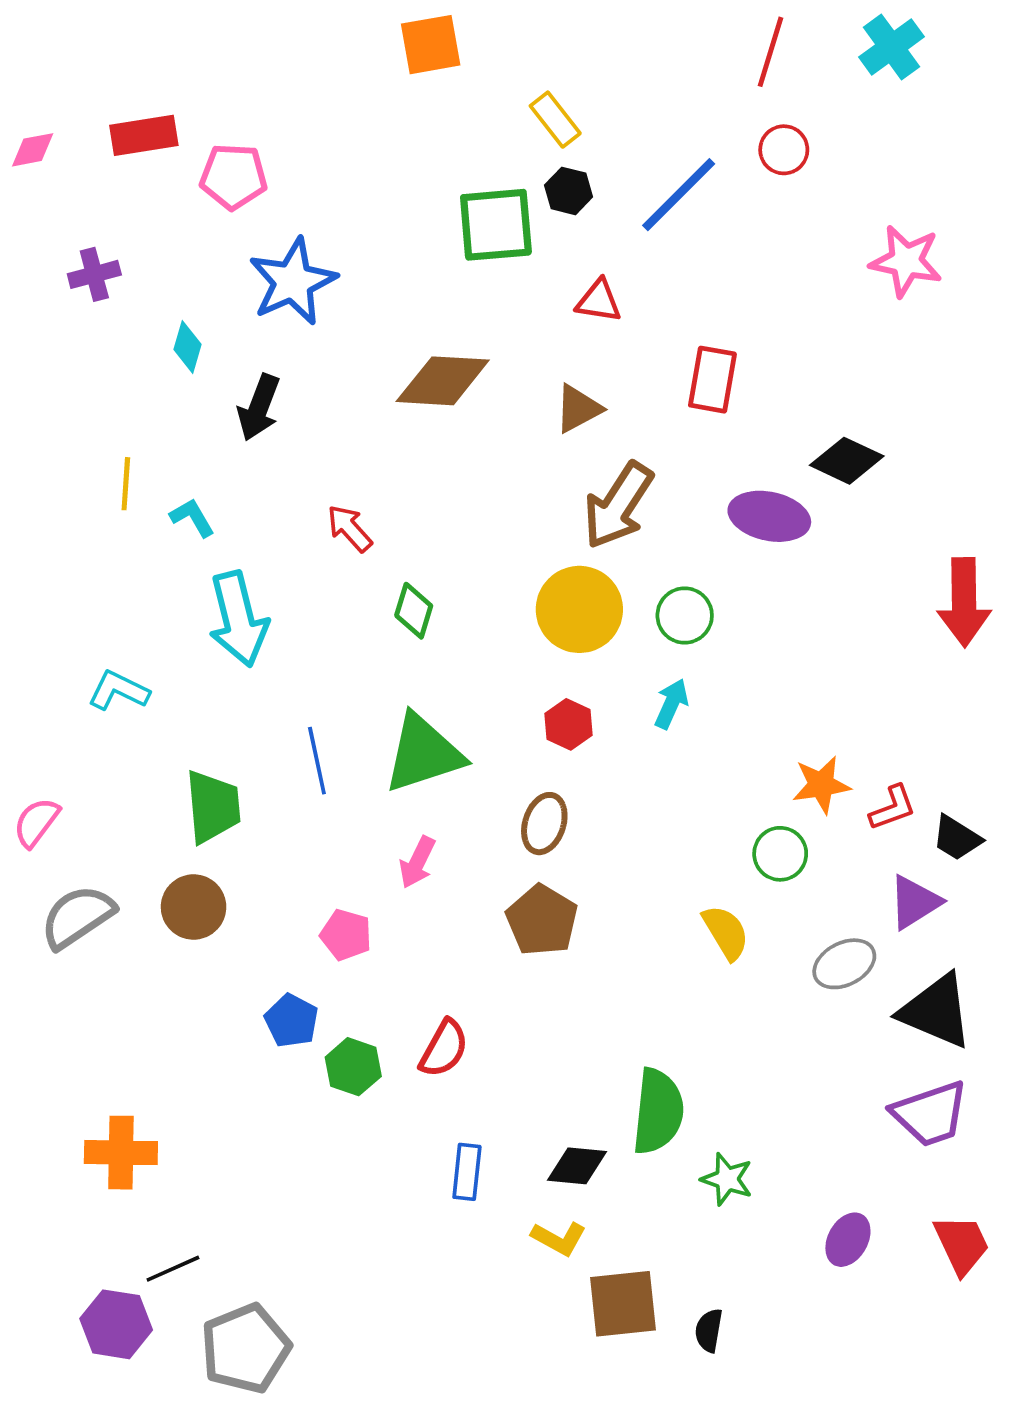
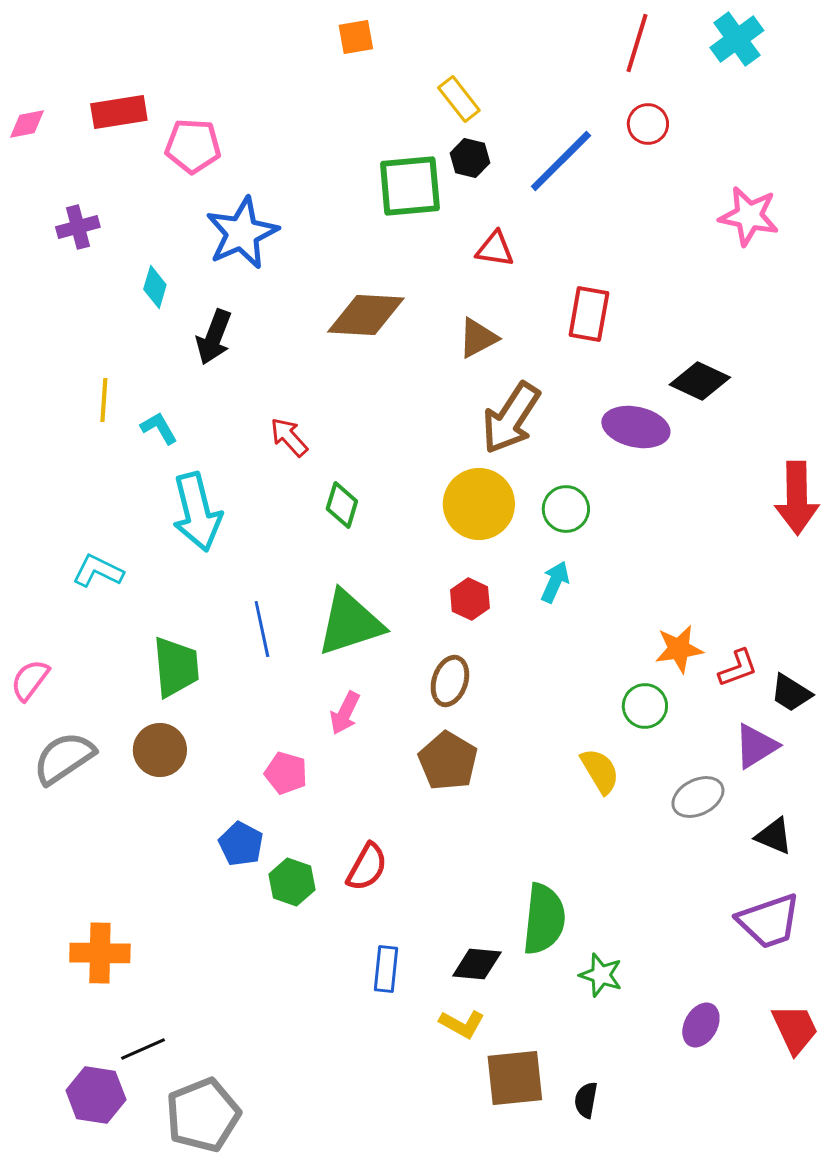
orange square: (431, 45) -> (356, 37), size x0.7
black triangle: (936, 1011) -> (774, 836), size x0.6

